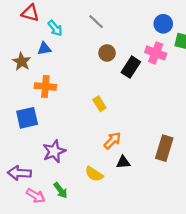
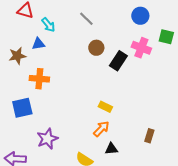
blue circle: (163, 24) -> (140, 16), moved
brown star: (22, 62) -> (17, 56), turned 30
yellow rectangle: (99, 104) -> (105, 107), moved, turned -32
brown rectangle: (164, 148) -> (149, 136), size x0.6

